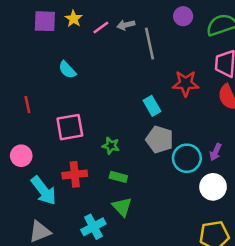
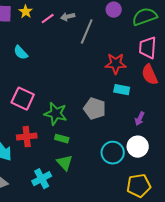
gray line: (149, 44) -> (87, 32), turned 35
cyan rectangle: (152, 106) -> (122, 90), moved, turned -49
pink square: (70, 127) -> (23, 99), turned 35
green star: (111, 146) -> (56, 114), size x1.6
cyan circle: (187, 158) -> (113, 153), moved

